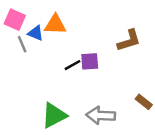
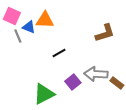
purple square: (90, 61) -> (73, 82), moved, turned -35
gray arrow: (101, 115) -> (96, 74), moved

